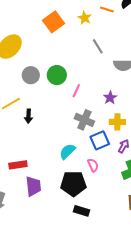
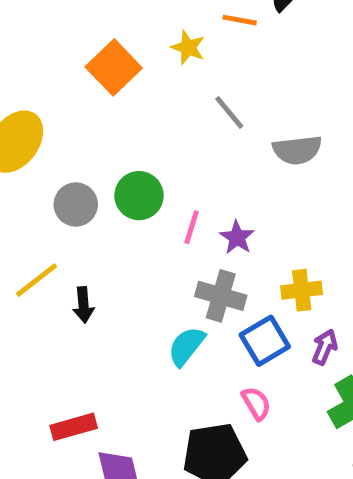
purple star: (110, 98) -> (237, 237), moved
cyan semicircle: (67, 151) -> (186, 346), moved

